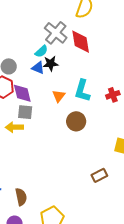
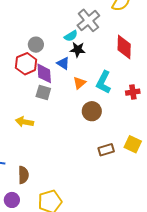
red diamond: (81, 42) -> (124, 47), moved
blue triangle: (38, 68) -> (63, 63), moved
yellow arrow: (14, 127) -> (24, 122), moved
brown rectangle: (99, 175) -> (106, 150), moved

